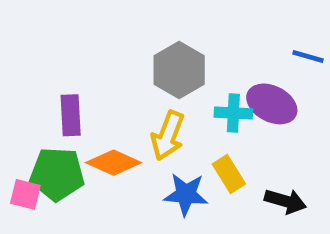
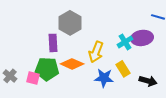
gray hexagon: (179, 70) -> (70, 23), moved
purple ellipse: (272, 104) -> (142, 38), turned -35
cyan cross: (233, 113) -> (125, 42), turned -35

